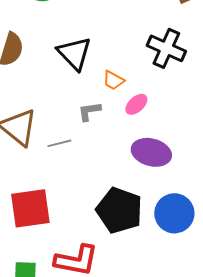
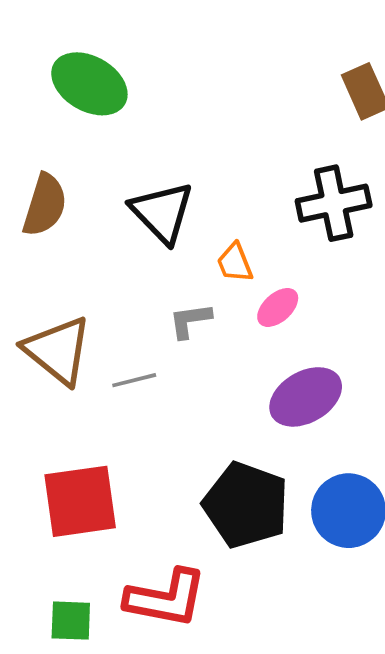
black cross: (166, 48) -> (334, 203), turned -36
orange trapezoid: (113, 80) -> (235, 263), turned 40
purple ellipse: (151, 152) -> (306, 397), turned -45

